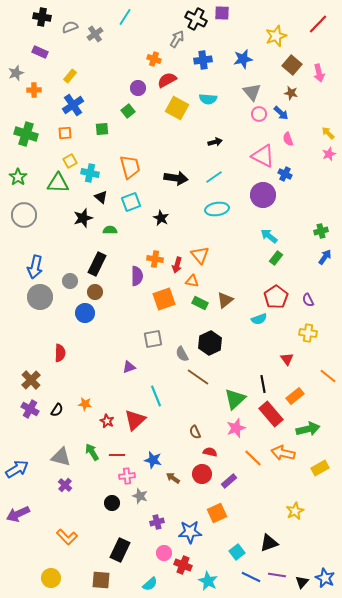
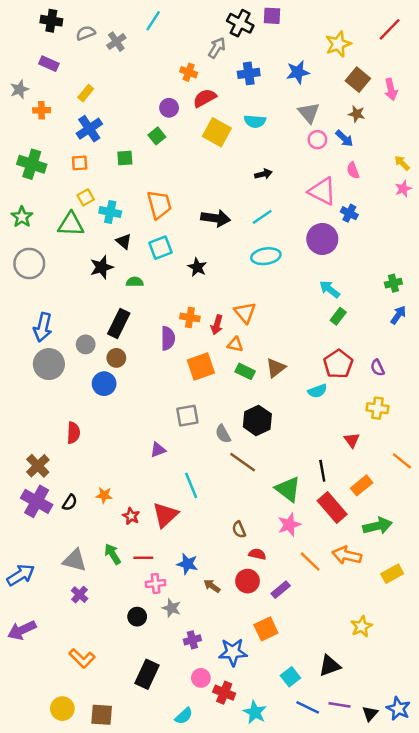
green triangle: (235, 399) -> (288, 489), turned -40
purple cross: (30, 409) -> (37, 501), size x1.4
brown square: (101, 580) -> (102, 715), moved

